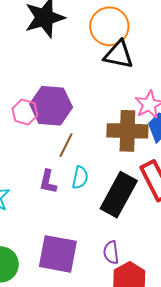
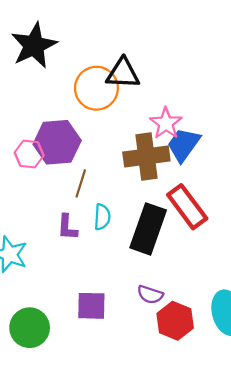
orange circle: (109, 26) -> (96, 88), moved
purple semicircle: (111, 252) -> (150, 295), turned -55
purple square: (58, 254) -> (91, 306), size x0.7

